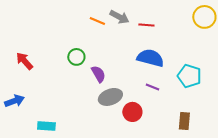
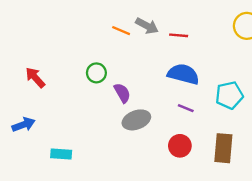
cyan pentagon: (189, 76) -> (229, 95), turned -30
red circle: (132, 112) -> (180, 146), moved
brown rectangle: (184, 121) -> (223, 148), size x1.4

